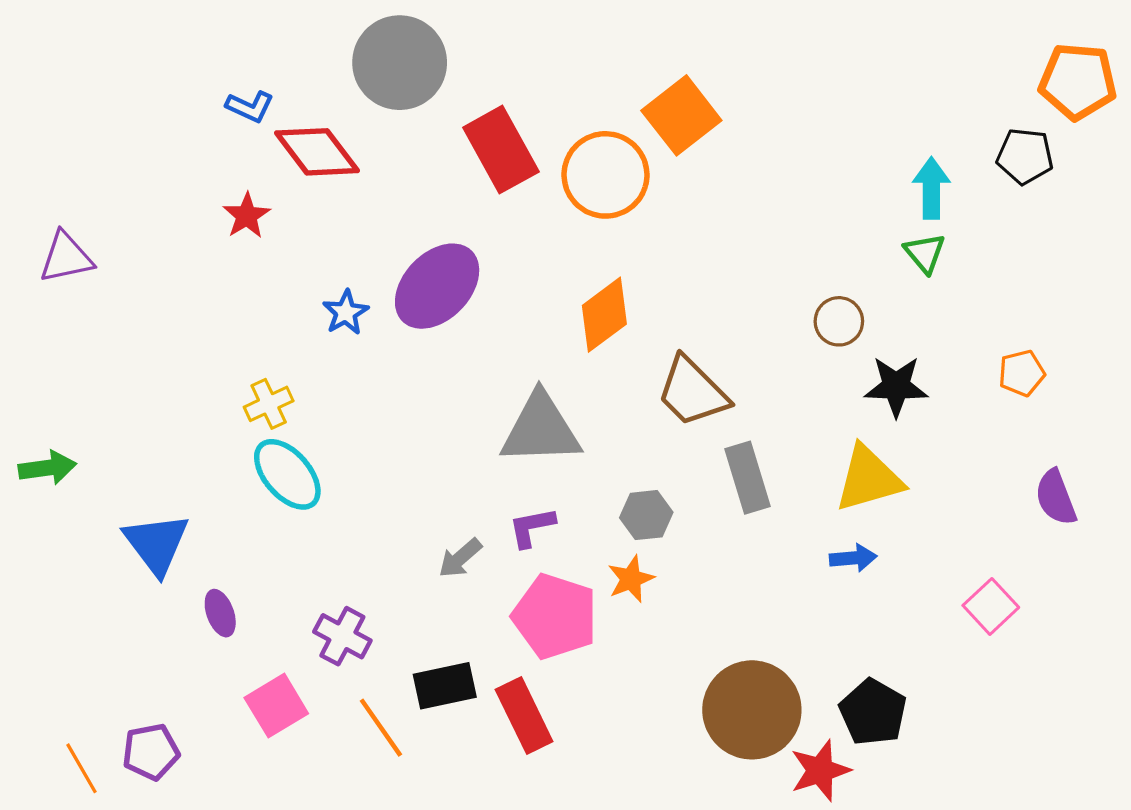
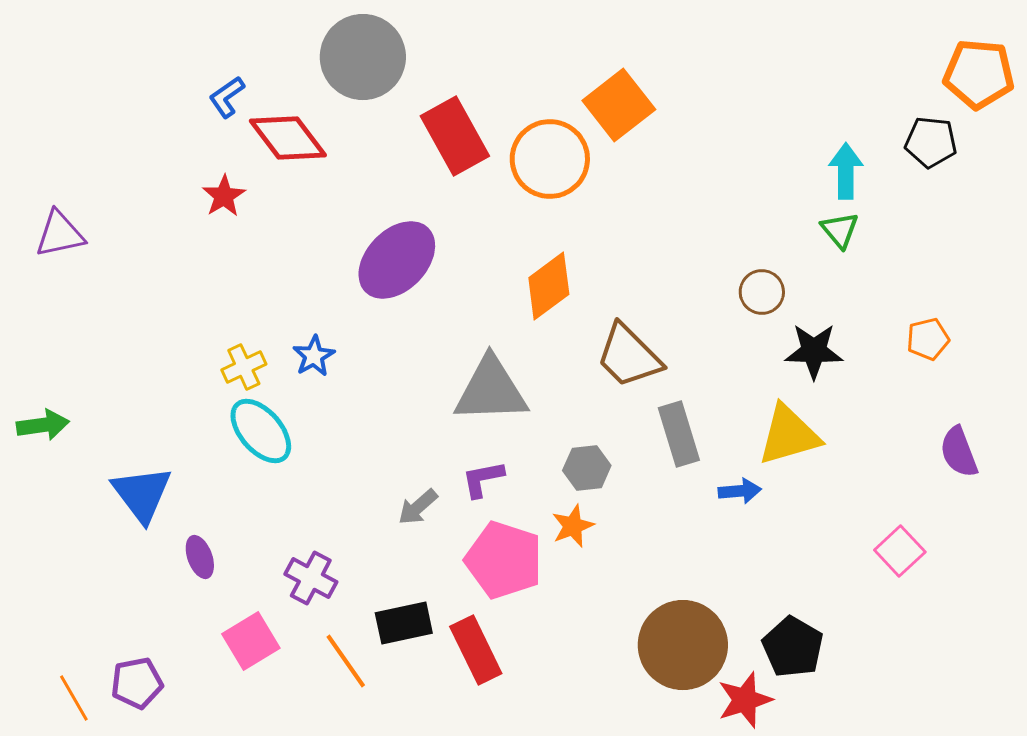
blue L-shape: (250, 107) -> (227, 97), turned 120
blue star: (346, 313) -> (314, 356), moved
blue arrow: (853, 558) -> (740, 491), moved

